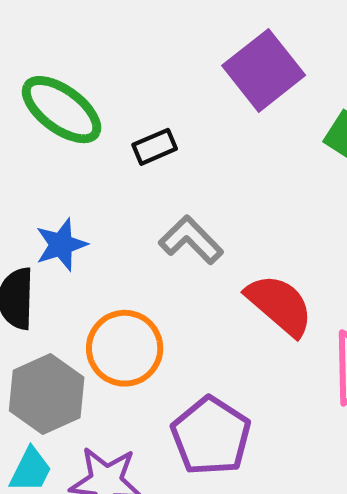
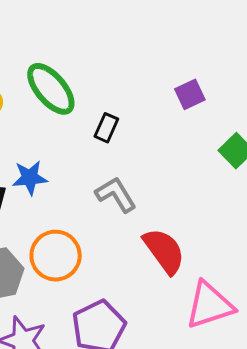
purple square: (264, 70) -> (190, 94), size x0.6
black rectangle: (155, 147) -> (106, 128), turned -56

